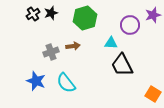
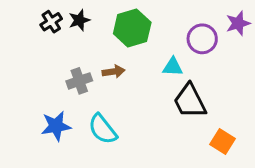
blue star: (36, 81) -> (56, 126), turned -30
orange square: (153, 94) -> (222, 142), moved

